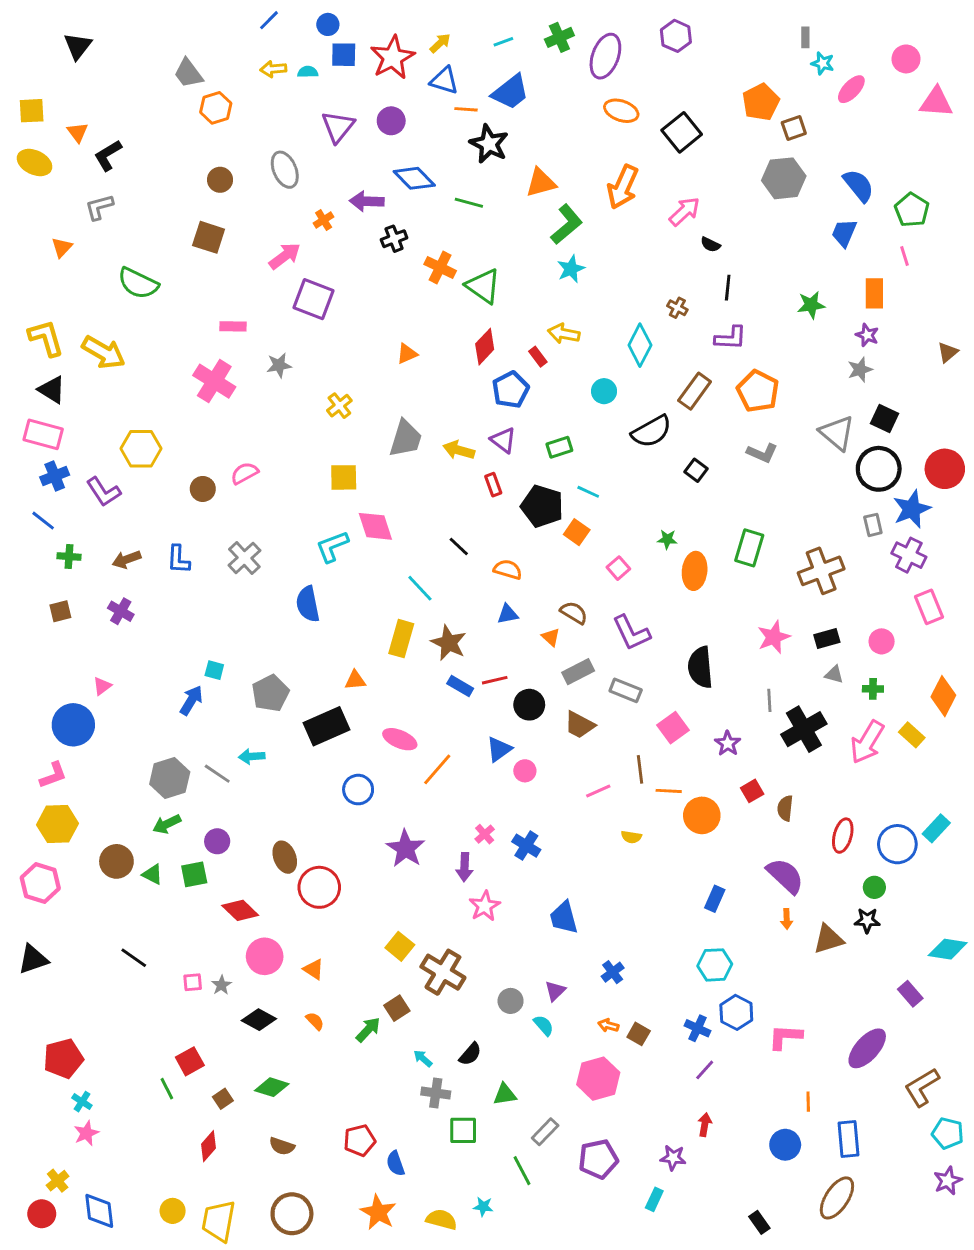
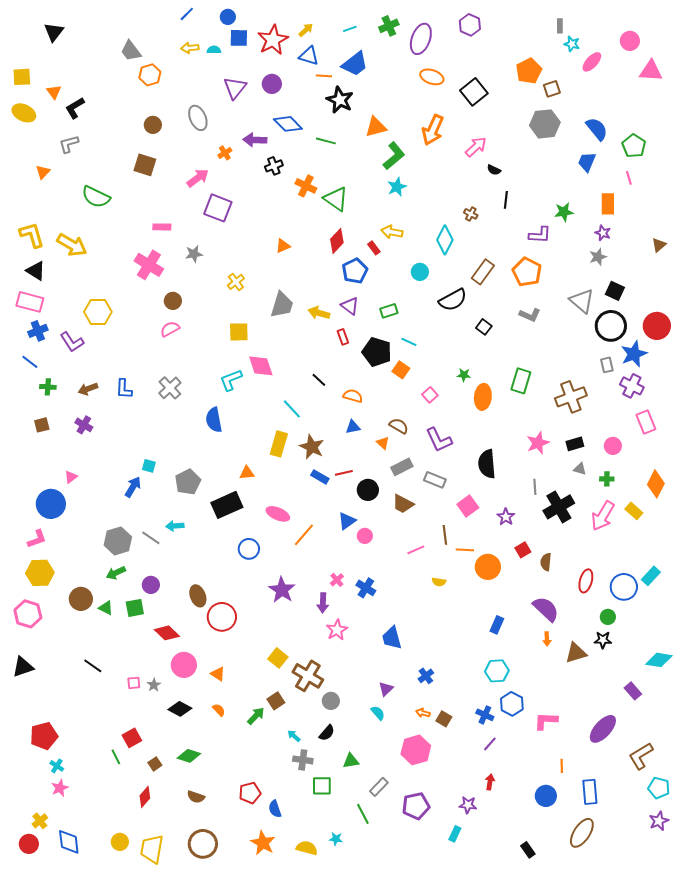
purple L-shape: (731, 338) -> (540, 235), moved
brown circle: (203, 489) -> (173, 301), moved
gray circle: (511, 1001) -> (331, 701), moved

